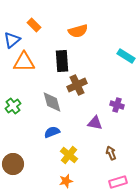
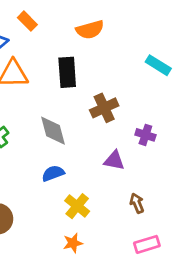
brown cross: (77, 85) -> (104, 108), moved

